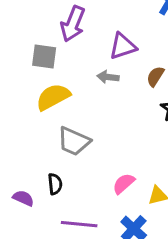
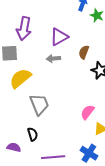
gray trapezoid: (74, 141) -> (39, 104), turned -125
pink semicircle: (124, 184) -> (87, 112), moved

